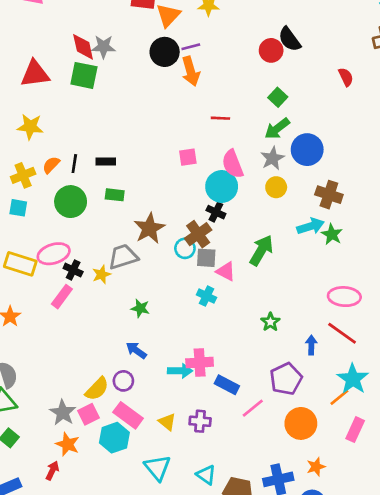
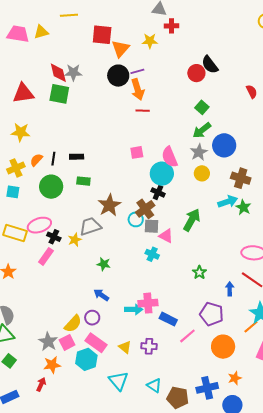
red line: (220, 118) -> (143, 111), moved
purple pentagon: (286, 379) -> (212, 314), turned -30
orange star: (68, 444) -> (52, 365), turned -30

